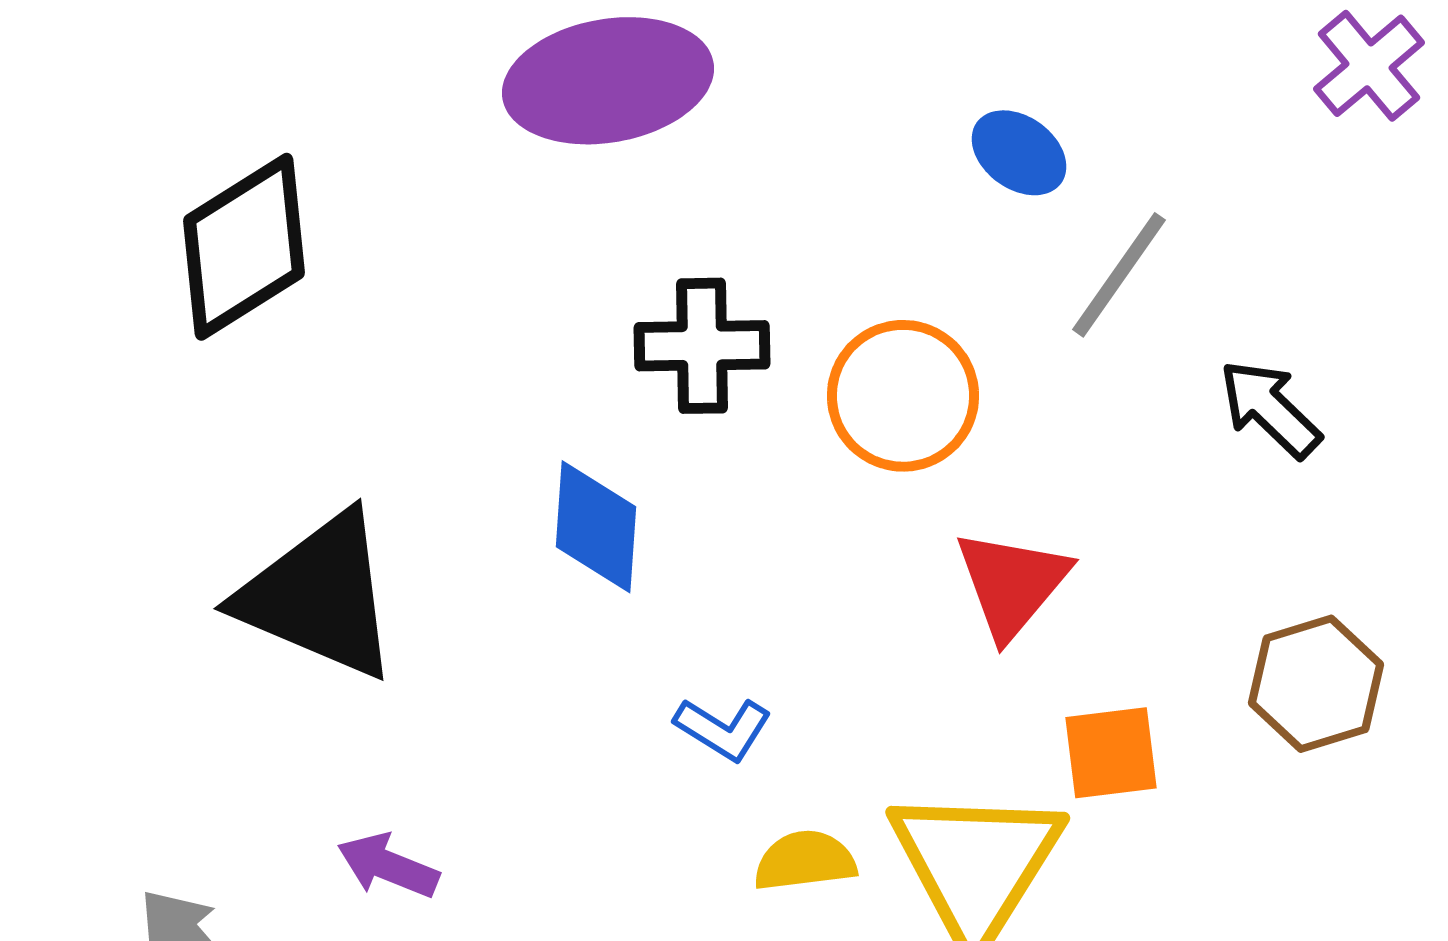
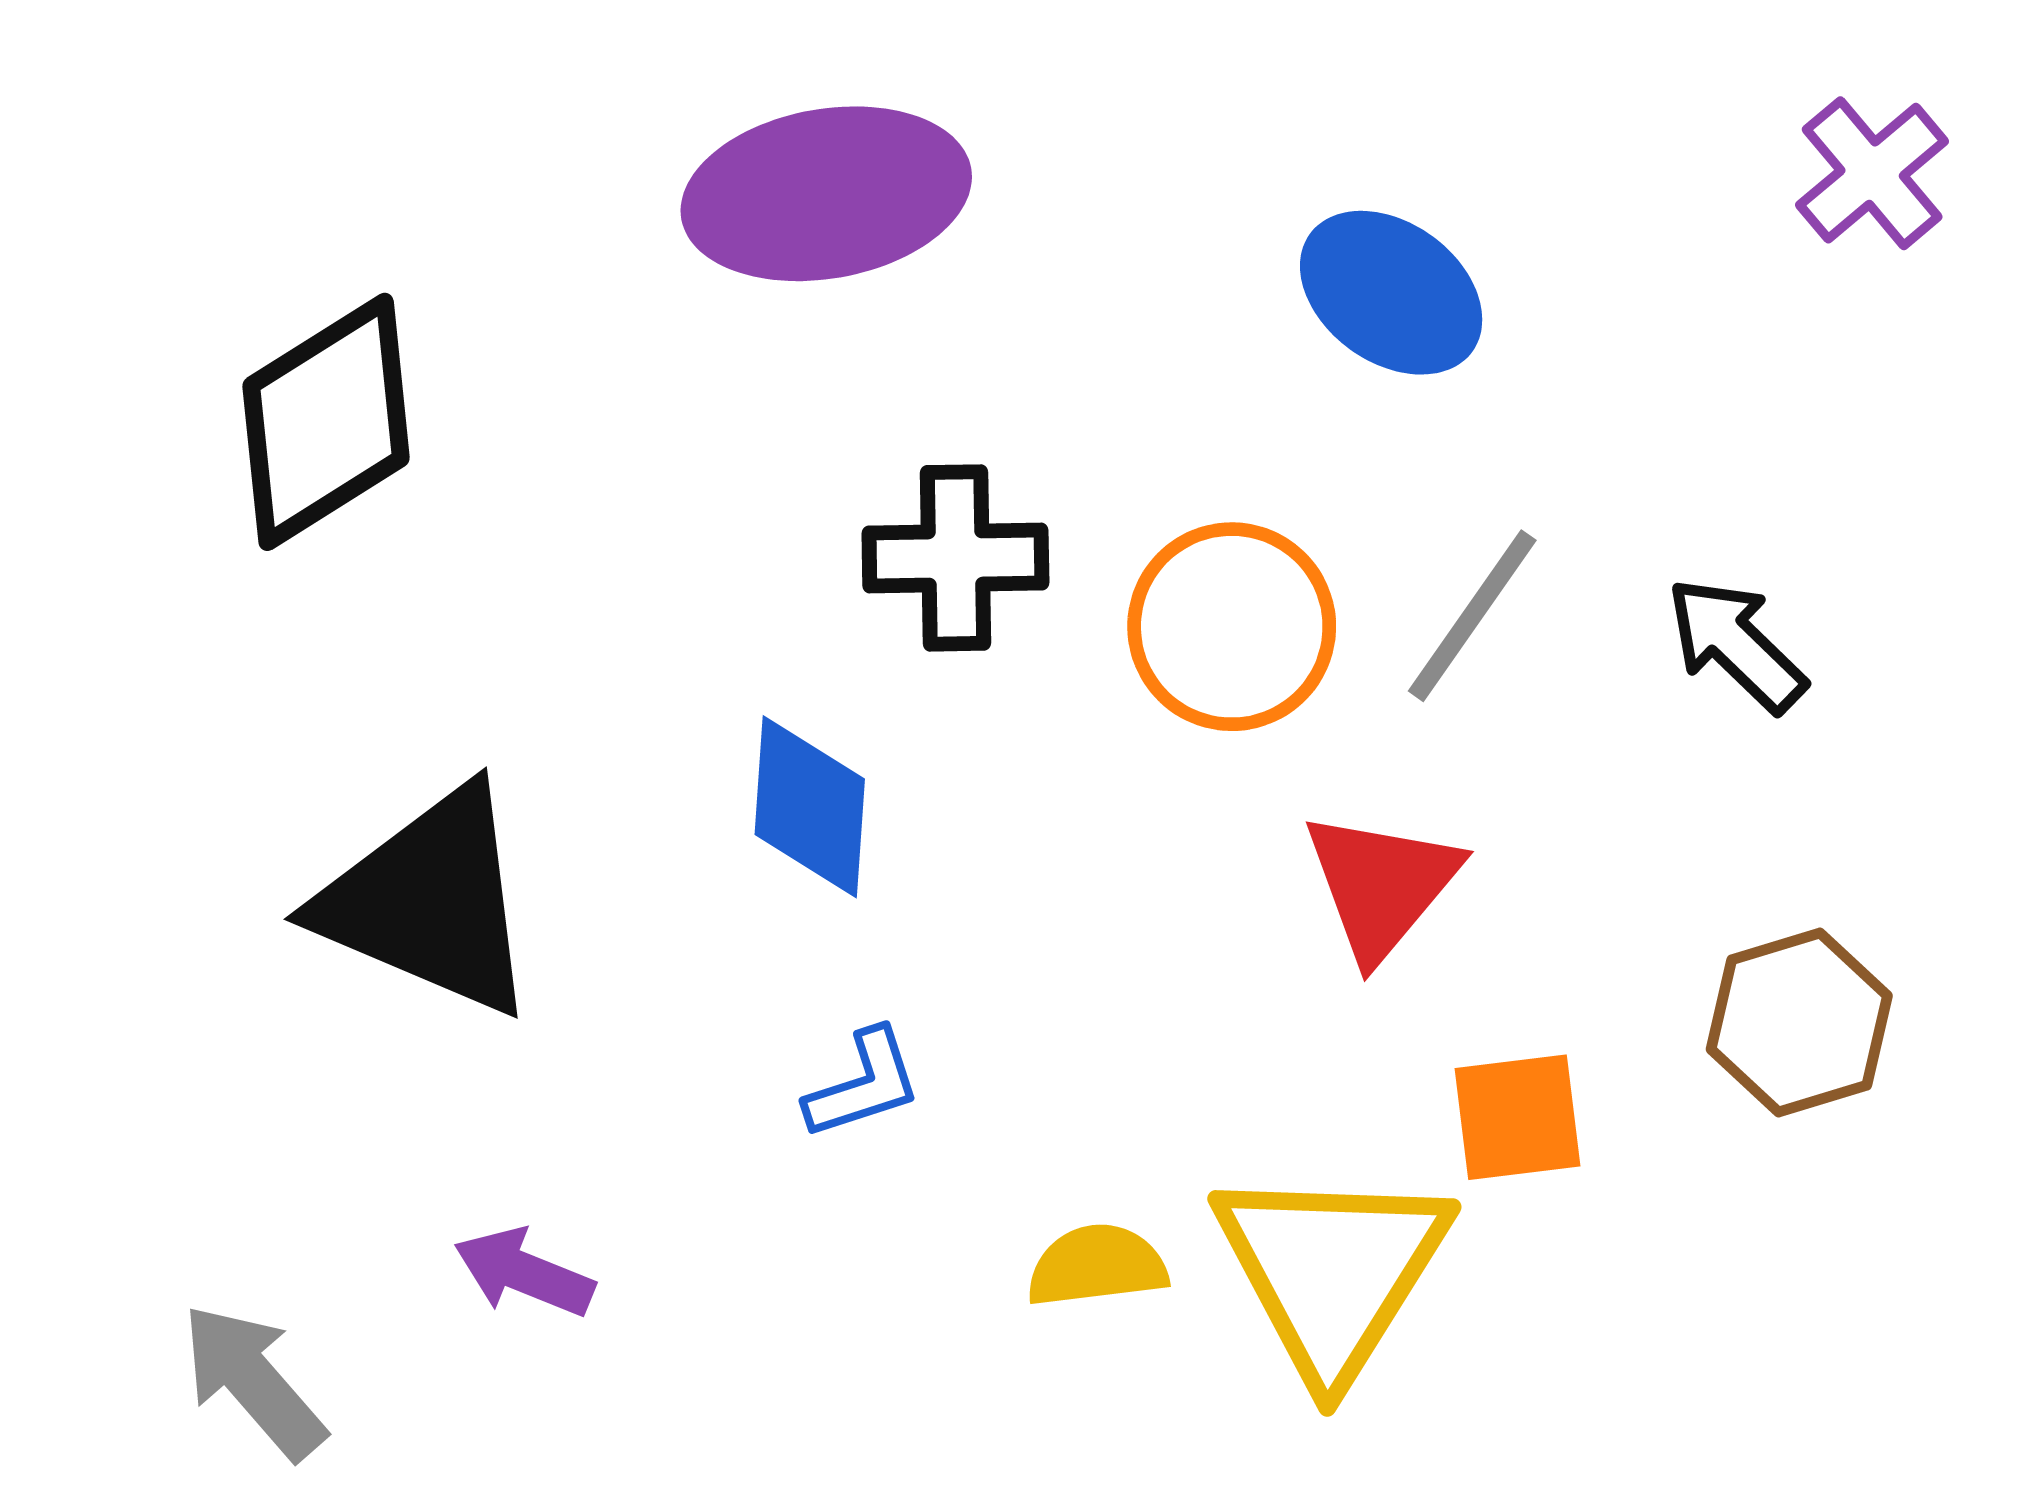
blue ellipse: (1019, 153) -> (1391, 293), size x1.4
gray line: (1119, 275) -> (1472, 616), moved
blue L-shape: (723, 729) -> (863, 1084), moved, turned -50

